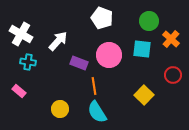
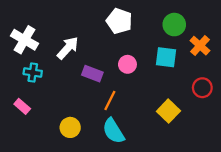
pink circle: (109, 55) -> (127, 64), size x0.6
orange line: (94, 86) -> (110, 101), turned 36

